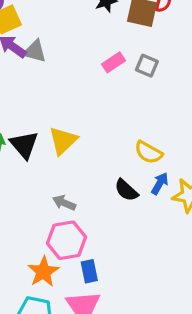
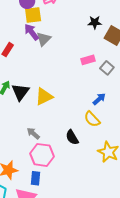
gray triangle: (35, 51) -> (44, 39), turned 42
blue arrow: (160, 183) -> (99, 99), moved
pink hexagon: (67, 240) -> (42, 155), moved

